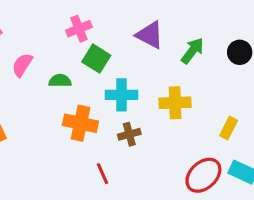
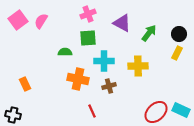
pink cross: (79, 29) -> (88, 14), moved
green square: (96, 59) -> (88, 38), turned -36
pink semicircle: (22, 65) -> (41, 21), moved
yellow rectangle: (229, 128) -> (177, 53), moved

